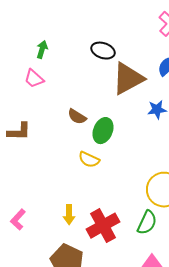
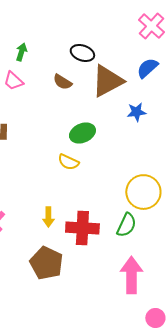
brown semicircle: (77, 117) -> (62, 82), moved
green ellipse: (103, 131) -> (82, 133), turned 45
red cross: (103, 226) -> (82, 228), turned 32

